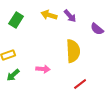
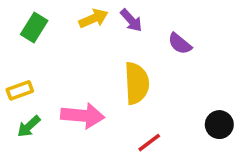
yellow arrow: (49, 15) -> (93, 19), turned 140
pink arrow: (43, 69) -> (83, 116), size x1.6

